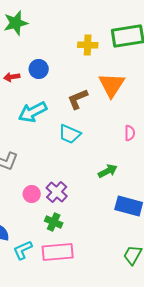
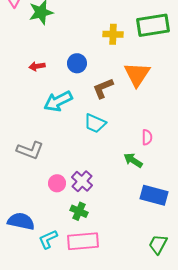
blue circle: (39, 69) -> (77, 63), moved
pink semicircle: (130, 133) -> (147, 137), moved
green arrow: (108, 171) -> (133, 160), turned -120

